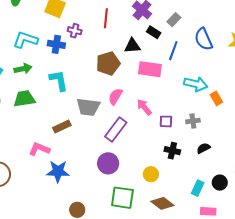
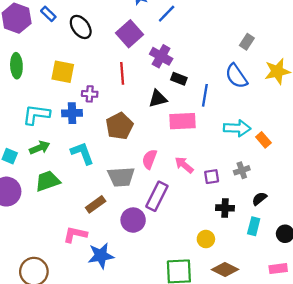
gray rectangle: (174, 20) -> (247, 42), moved
brown pentagon: (108, 63) -> (119, 126), moved
purple circle: (108, 163) -> (133, 220), moved
cyan rectangle: (198, 188) -> (254, 226), moved

